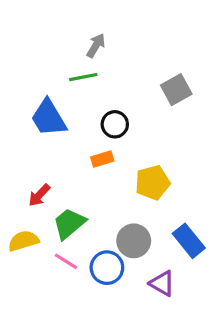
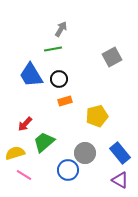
black circle: (115, 124) -> (59, 79), moved
pink line: (66, 261) -> (24, 175), moved
purple triangle: (162, 283) -> (120, 180), moved

